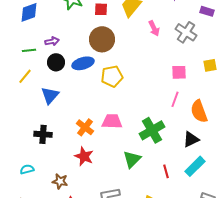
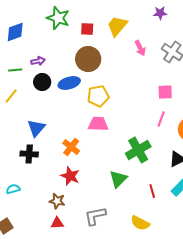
blue triangle: (50, 95) -> (36, 128), moved
pink trapezoid: (112, 121) -> (98, 124), moved
brown star: (60, 181) -> (57, 201), moved

